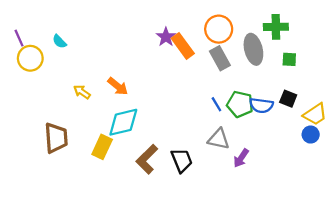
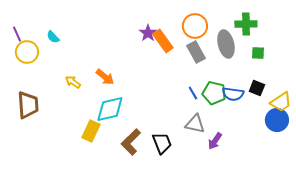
blue circle: (311, 135) -> (277, 120), size x1.5
brown trapezoid: (56, 138) -> (28, 105), moved

